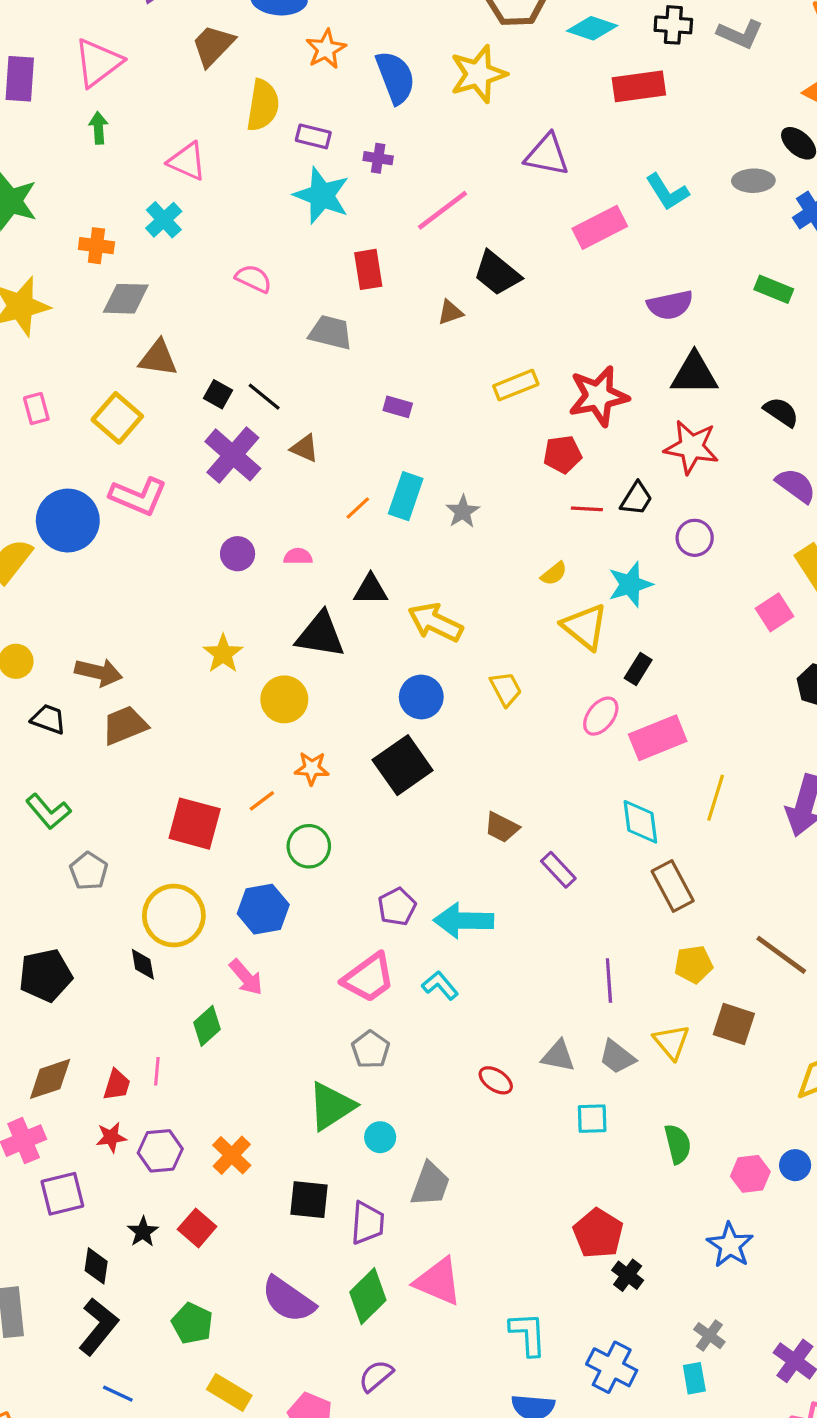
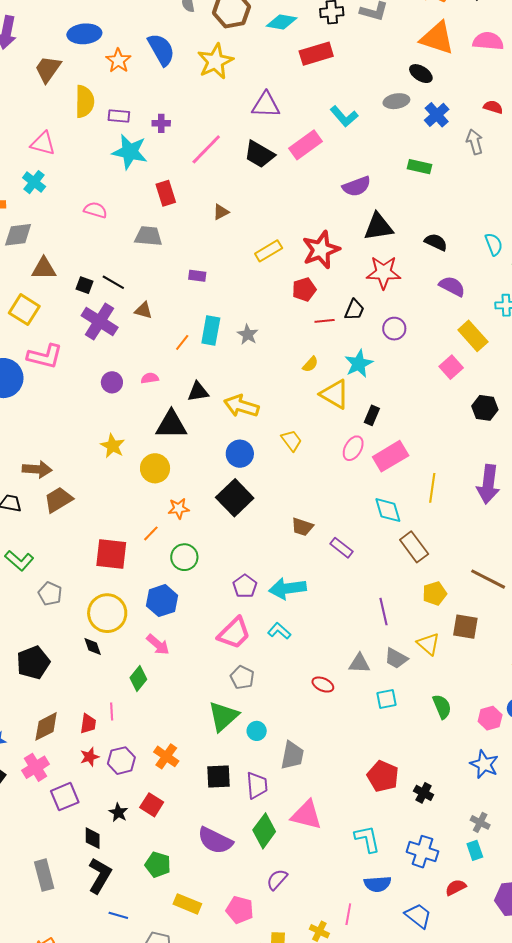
blue semicircle: (395, 77) -> (161, 50), moved
black trapezoid: (497, 273) -> (259, 154), moved
red pentagon: (598, 1233) -> (383, 776), moved

